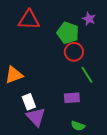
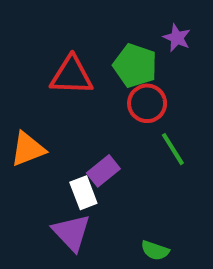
red triangle: (29, 20) -> (72, 76), moved
purple rectangle: (72, 98) -> (103, 171), moved, turned -35
white rectangle: (29, 102) -> (83, 193), moved

